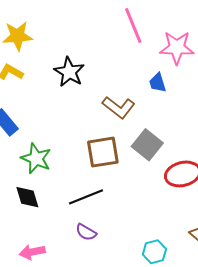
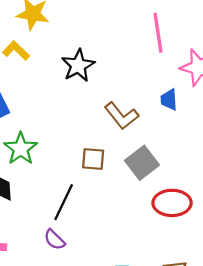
brown square: (103, 152) -> (93, 159), size x0.7
black line: (86, 197) -> (64, 202), turned -56

